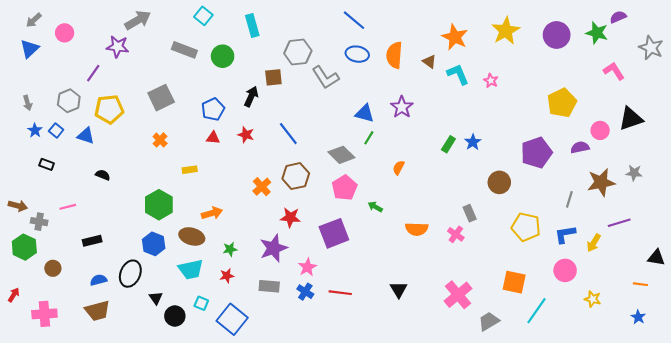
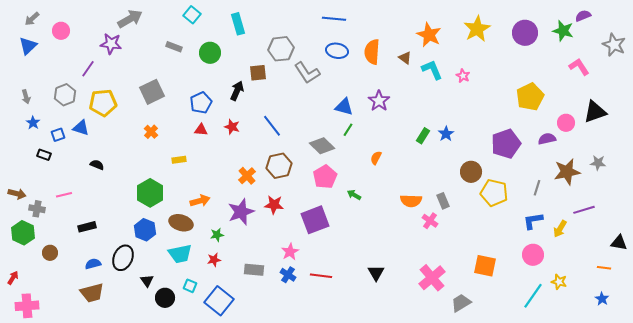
blue line: (354, 20) -> (334, 19), turned -35
gray rectangle: (184, 50) -> (174, 47), size x0.7
blue square: (56, 130) -> (58, 135), moved, turned 32
yellow pentagon: (526, 227) -> (494, 193), moved
orange semicircle: (417, 229) -> (411, 201), moved
purple star: (273, 248) -> (241, 212), moved
cyan line: (536, 311) -> (533, 296), moved
pink cross: (44, 314) -> (27, 306), moved

